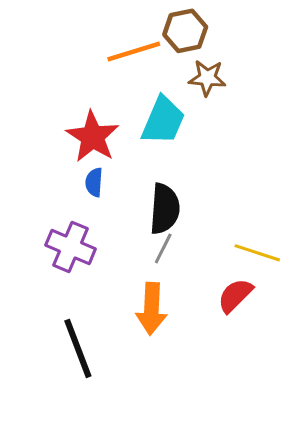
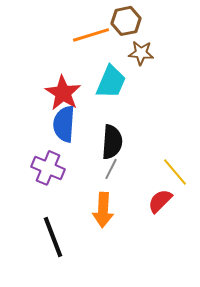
blue semicircle: (94, 182) -> (64, 124), size x1.8
yellow line: (257, 253) -> (175, 172), turned 32

